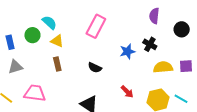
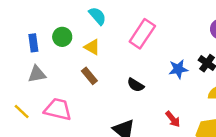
cyan semicircle: (49, 23) -> (97, 16), moved
brown rectangle: (57, 64) -> (89, 76), turned -32

